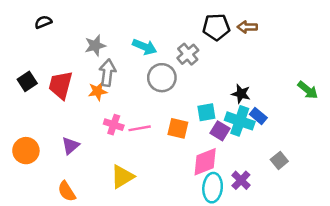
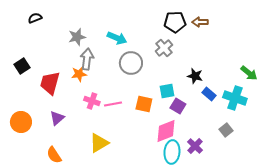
gray cross: (188, 54) -> (164, 48), moved
red trapezoid: (61, 85) -> (50, 83), moved
cyan cross: (240, 121) -> (235, 98), moved

